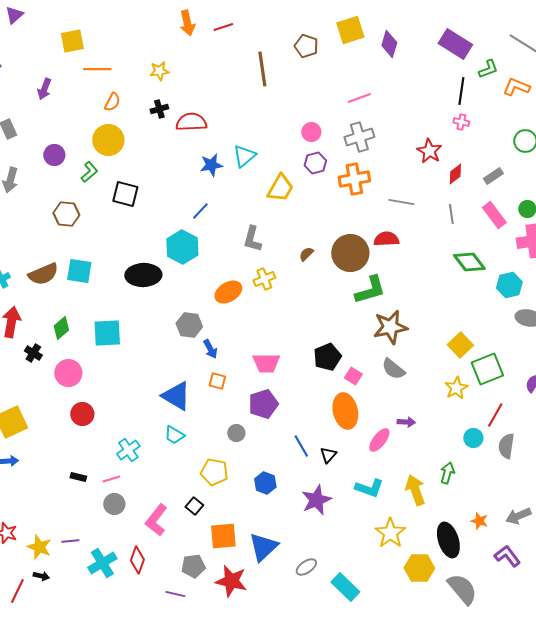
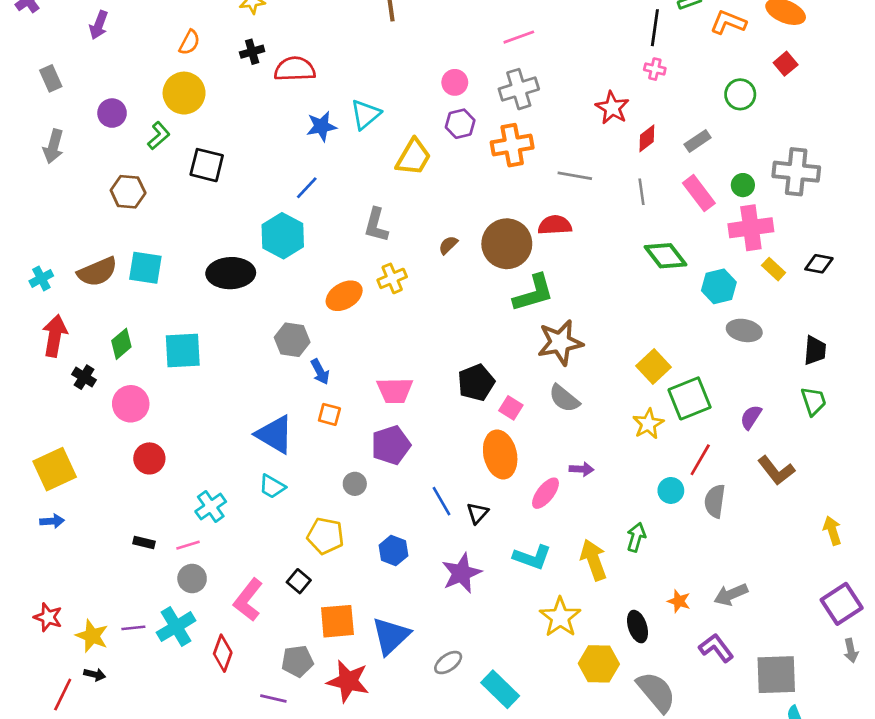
black ellipse: (448, 540) -> (638, 627), size x0.7
cyan cross: (102, 563) -> (176, 627), moved

